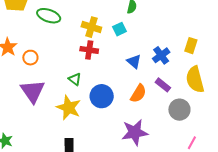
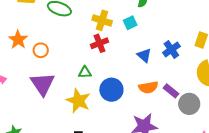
red cross: (89, 50) -> (100, 43), turned -30
green triangle: (75, 79) -> (85, 72), turned -40
purple rectangle: (163, 85) -> (171, 91), moved
orange semicircle: (138, 93) -> (148, 87), turned 48

